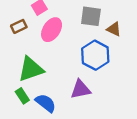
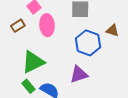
brown triangle: (114, 29) -> (112, 30), moved
pink ellipse: (52, 30) -> (47, 25), turned -30

